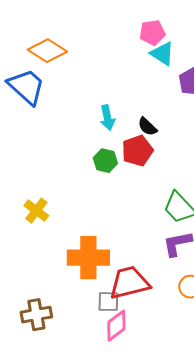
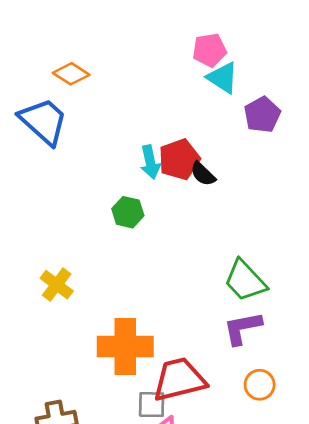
orange diamond: (47, 51) -> (71, 74), size x0.7
red pentagon: (137, 151) -> (179, 159), moved
green hexagon: (105, 161) -> (128, 212), moved

